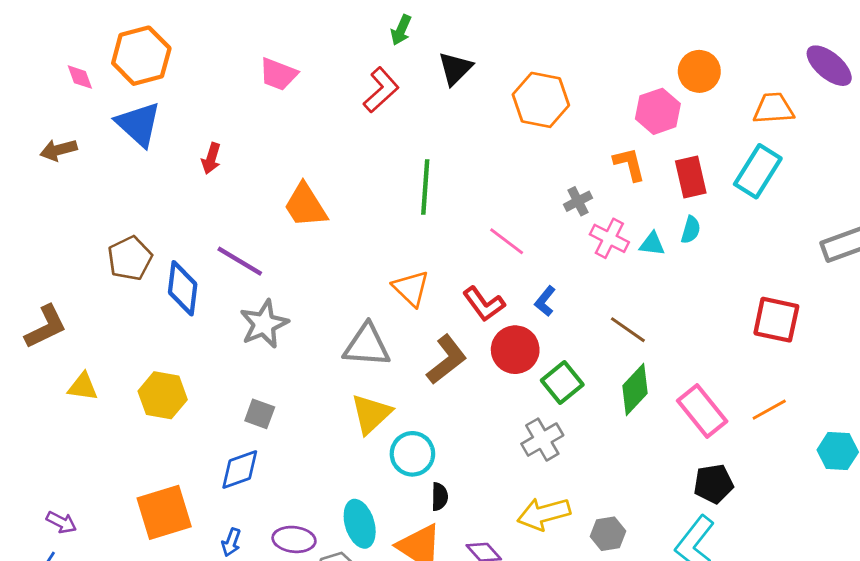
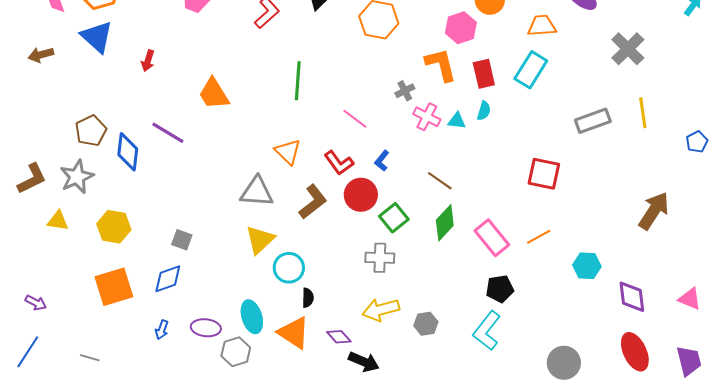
orange L-shape: (629, 164) -> (441, 65), size x1.4
gray star: (264, 324) -> (77, 177), moved
gray cross: (542, 440) -> (380, 258), turned 32
orange square: (164, 512) -> (114, 287), moved
purple arrow: (61, 522) -> (36, 303), moved

